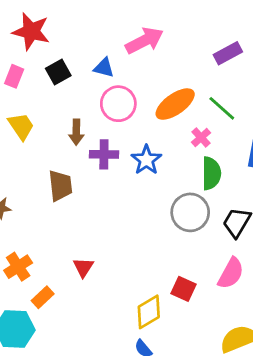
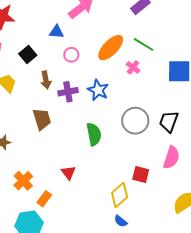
black square: (58, 72) -> (28, 54), moved
pink circle: (118, 104) -> (71, 55), size x0.6
green semicircle: (211, 173) -> (94, 134), moved

